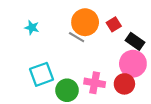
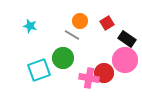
orange circle: (85, 22) -> (80, 21), size x0.6
red circle: (124, 84) -> (104, 73), moved
green circle: (67, 90) -> (63, 58), moved

